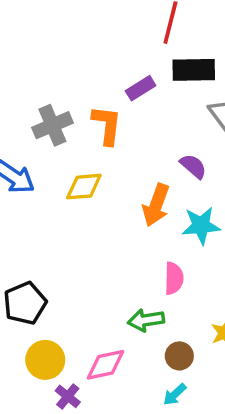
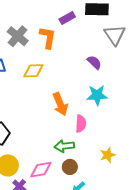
gray cross: (52, 125) -> (18, 36), turned -30
orange arrow: (156, 205) -> (60, 104), moved, turned -45
brown circle: (179, 356) -> (70, 167), moved

